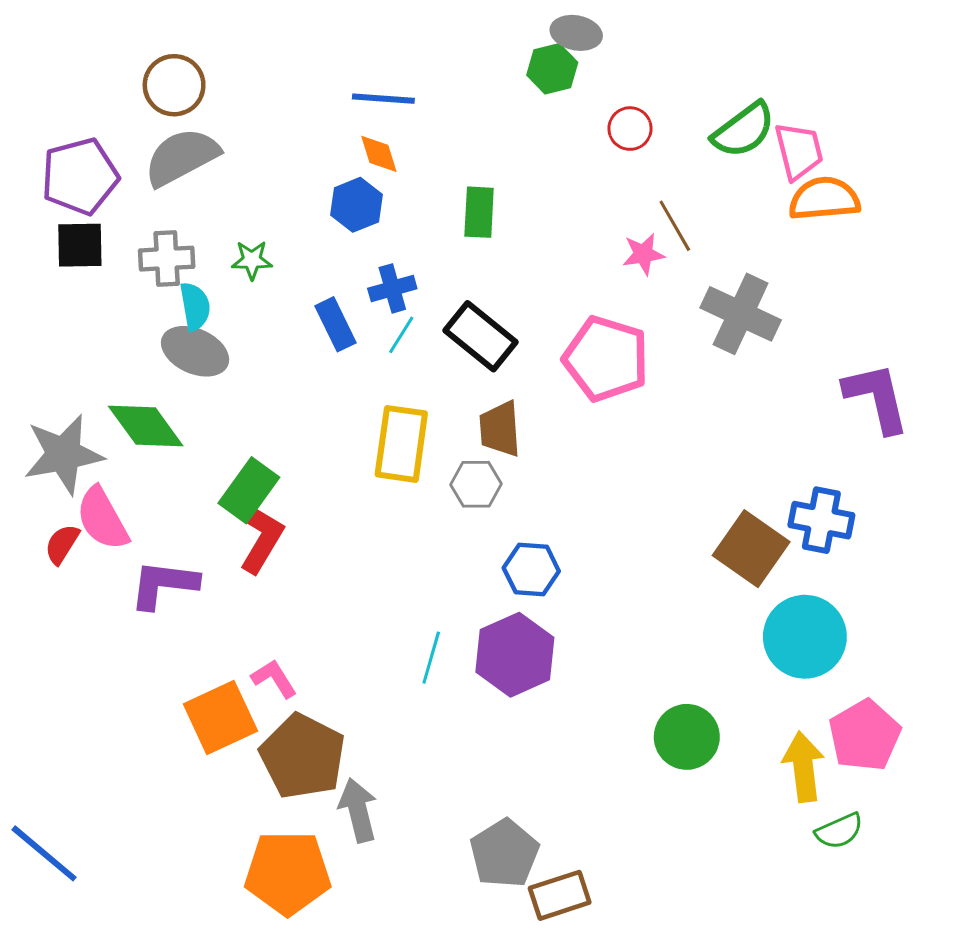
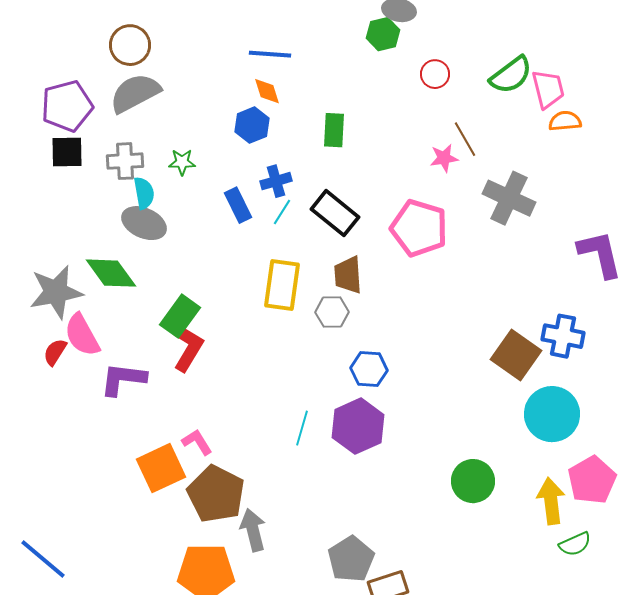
orange semicircle: (824, 199) -> (565, 121), size x0.7

